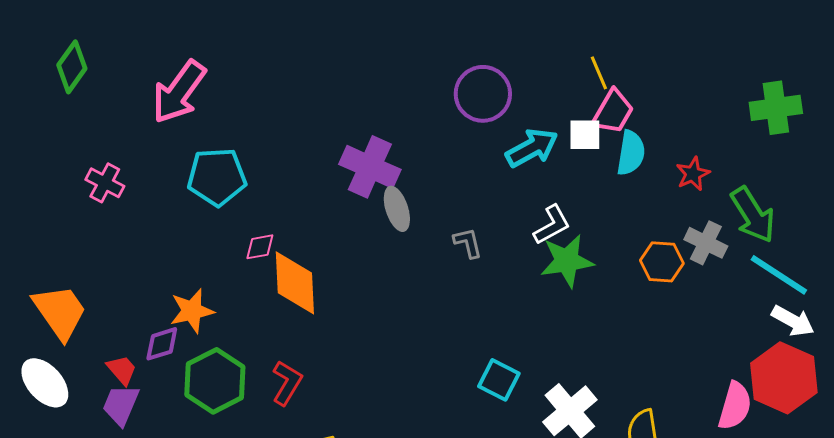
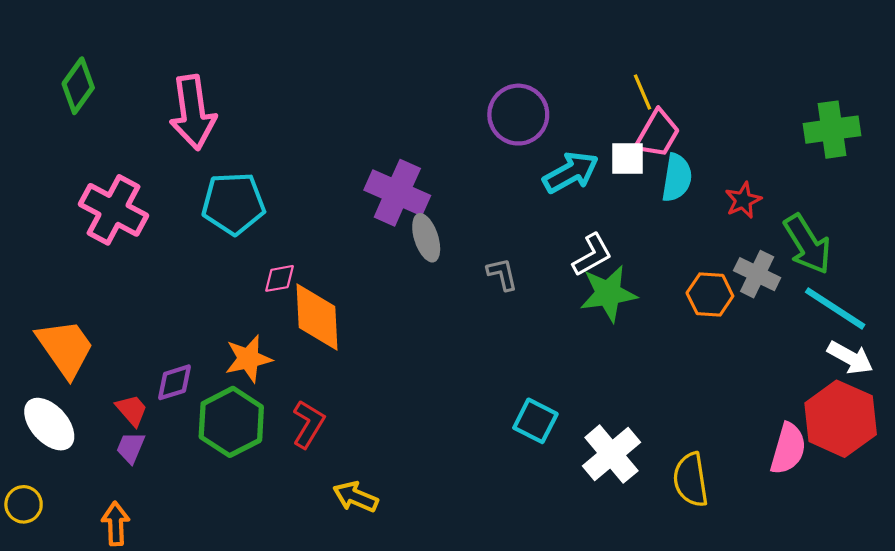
pink arrow: (179, 92) -> (193, 112), turned -44
pink cross: (105, 183) -> (114, 210), size x1.6
orange star: (192, 311) -> (248, 359), moved
purple trapezoid: (121, 405) -> (131, 448), size x0.7

